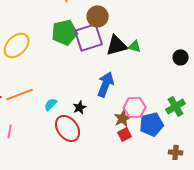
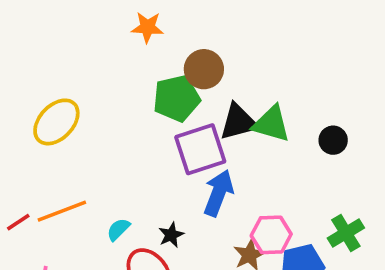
green pentagon: (65, 32) -> (177, 98), moved
purple square: (89, 37) -> (200, 149), moved
green triangle: (135, 46) -> (271, 124), size x1.6
black circle: (181, 57) -> (333, 140), moved

